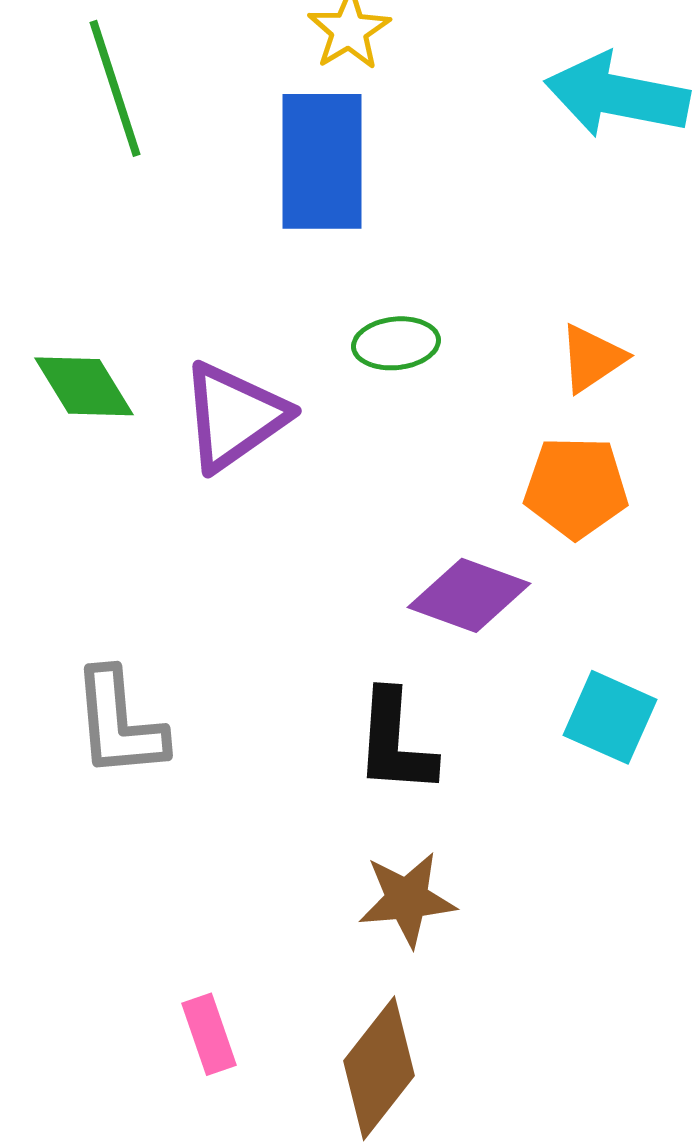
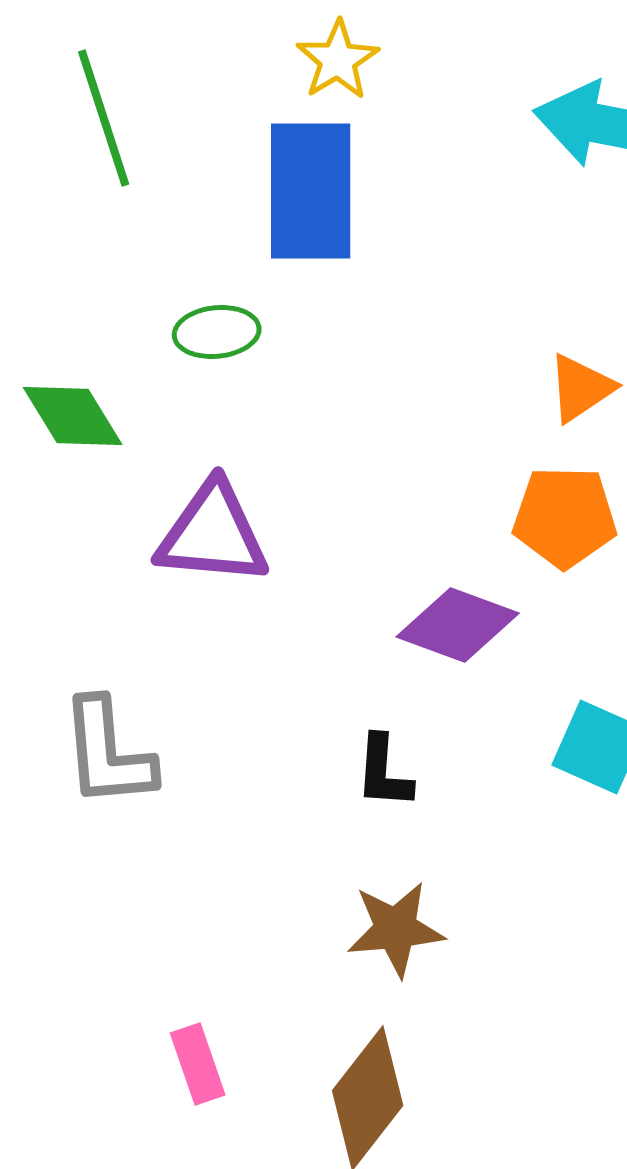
green ellipse: (396, 343) -> (217, 332), moved
purple triangle: (234, 416) -> (213, 534), moved, turned 40
black L-shape: (395, 742) -> (384, 772), size x0.7

